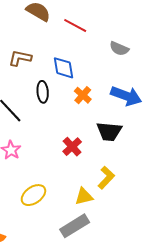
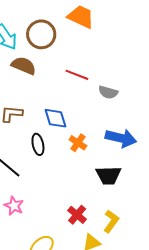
red line: (75, 26) -> (77, 75), moved
red cross: (72, 147) -> (77, 215), moved

